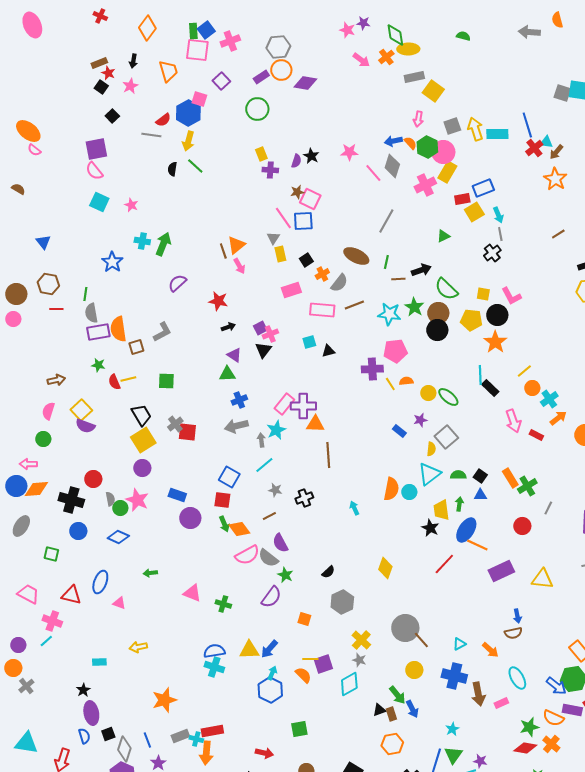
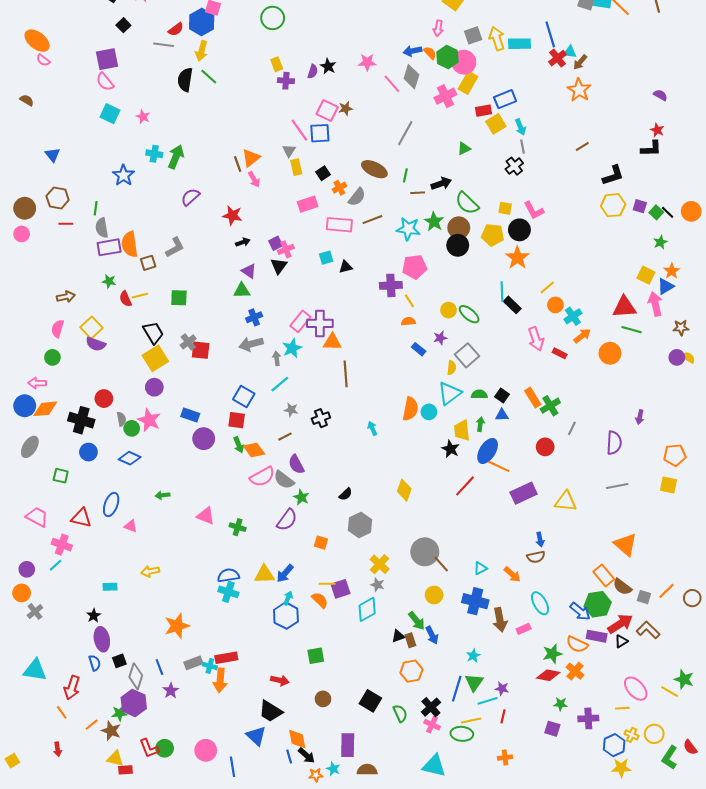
black semicircle: (172, 169) -> (185, 80), size x1.6
brown star: (297, 192) -> (346, 108), moved
orange semicircle: (406, 381) -> (408, 321), moved

